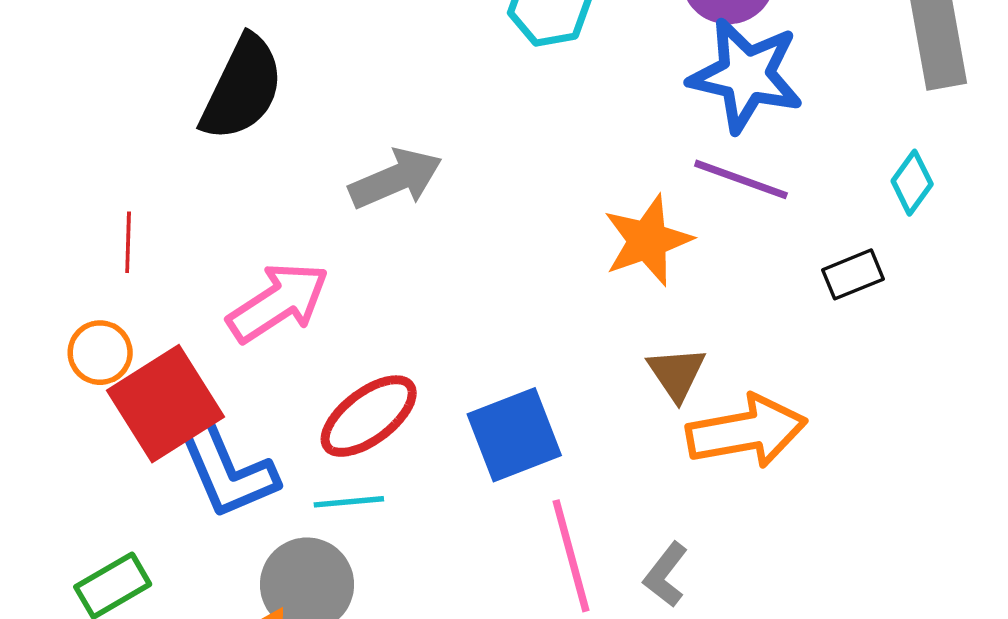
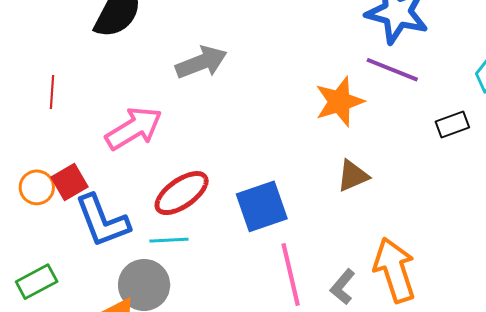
orange circle: (100, 353) -> (37, 187), moved
brown triangle: (677, 374) -> (353, 176), turned 39
red square: (166, 404) -> (69, 182), size x0.6
orange arrow: (746, 431) -> (395, 270), moved, turned -100

